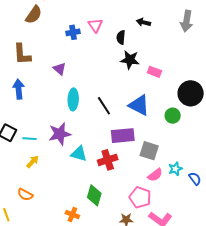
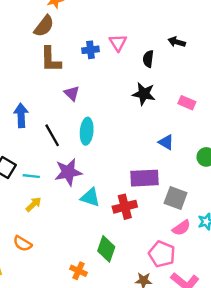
brown L-shape: (22, 54) -> (51, 60), moved
black star: (130, 60) -> (144, 94), moved
blue triangle: (139, 105) -> (166, 142), size x0.6
black line: (104, 106) -> (52, 135), moved

